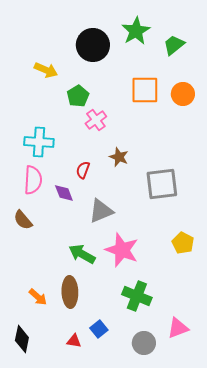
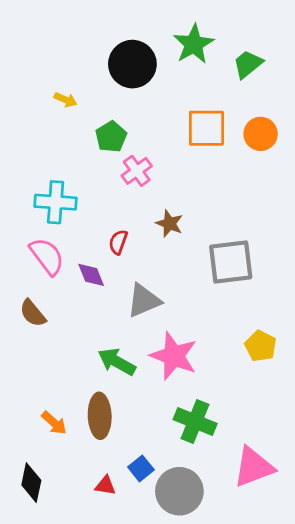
yellow arrow: (46, 70) -> (65, 100), size x0.7
pink semicircle: (33, 180) -> (47, 256), turned -40
pink triangle: (178, 328) -> (253, 467), size x1.4
gray circle: (144, 343) -> (179, 491), moved, size x1.4

